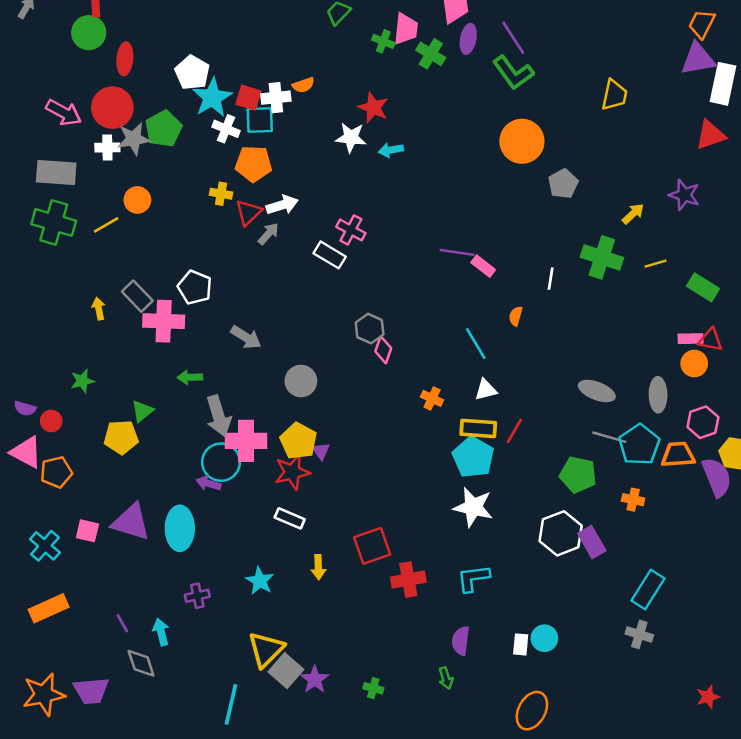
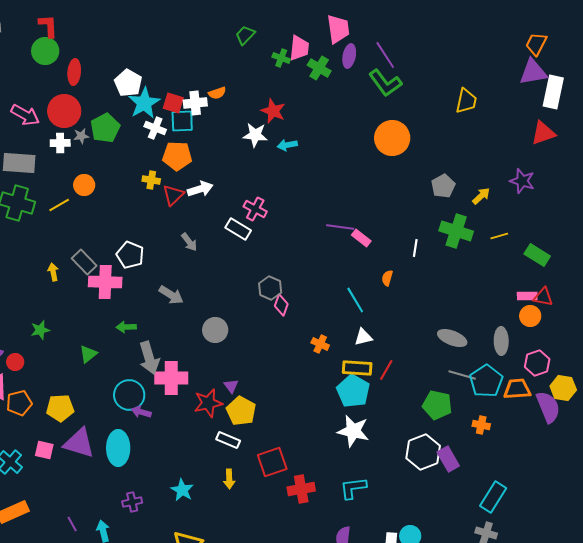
gray star: (134, 139) -> (81, 136), size x0.6
gray pentagon: (563, 184) -> (443, 186), moved
gray arrow: (268, 234) -> (189, 242), moved, turned 102
yellow pentagon: (121, 437) -> (60, 408), moved
yellow pentagon: (298, 441) -> (241, 411), moved
cyan circle: (221, 462) -> (129, 395), moved
white rectangle: (290, 518) -> (228, 440), moved

